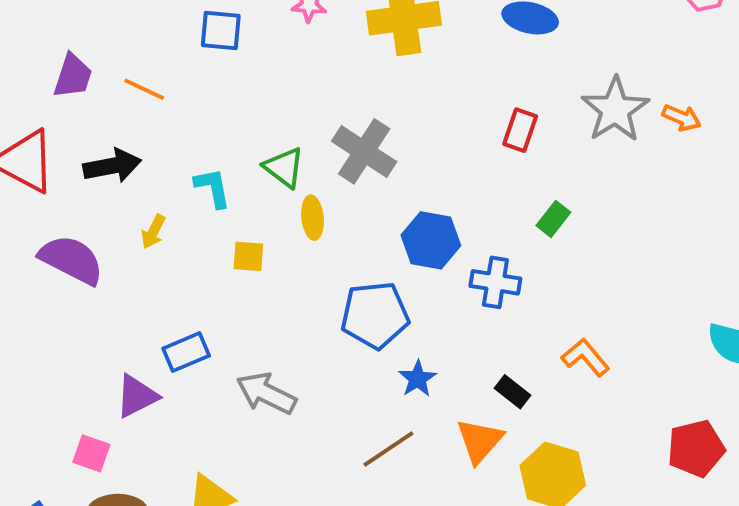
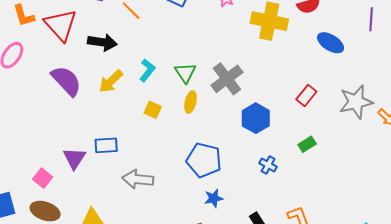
cyan L-shape: (213, 188) -> (147, 70), turned 30
yellow arrow: (153, 232) -> (111, 81), size x1.5
blue hexagon: (431, 240) -> (256, 118), moved
blue cross: (495, 282) -> (268, 165), size x0.7
gray arrow: (266, 393) -> (138, 179), turned -40
purple triangle: (137, 396) -> (74, 158), turned -50

